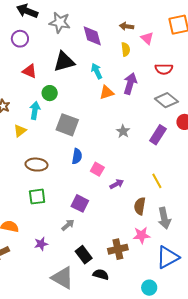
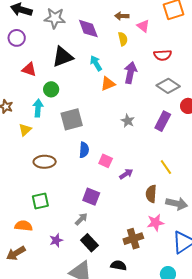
gray square: (67, 125) -> (72, 119), turned -30
green square: (37, 197) -> (40, 201), moved
gray arrow: (164, 218) -> (177, 204), turned -60
black rectangle: (84, 255) -> (89, 243), moved

